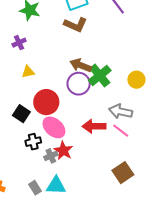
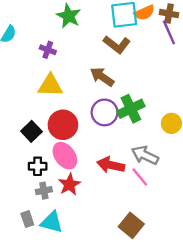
purple cross: (19, 43) -> (48, 50), turned 32
brown arrow: (81, 65) -> (102, 77), moved
yellow triangle: (28, 72) -> (50, 85), size x1.6
gray cross: (51, 156) -> (44, 191), moved
brown square: (123, 173) -> (131, 225), turned -30

